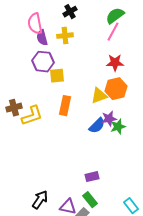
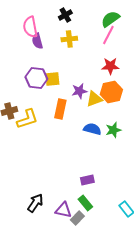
yellow cross: (65, 36) -> (69, 39), moved
purple hexagon: (43, 62) -> (36, 78), moved
purple star: (109, 119) -> (79, 91), moved
blue semicircle: (97, 126) -> (92, 129), turned -120

